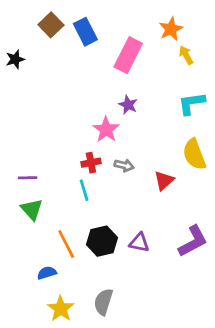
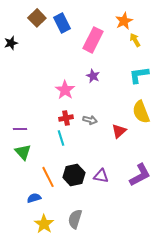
pink star: (106, 130) -> (65, 90), moved

